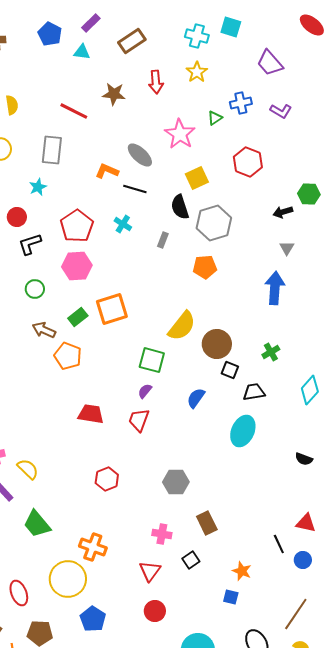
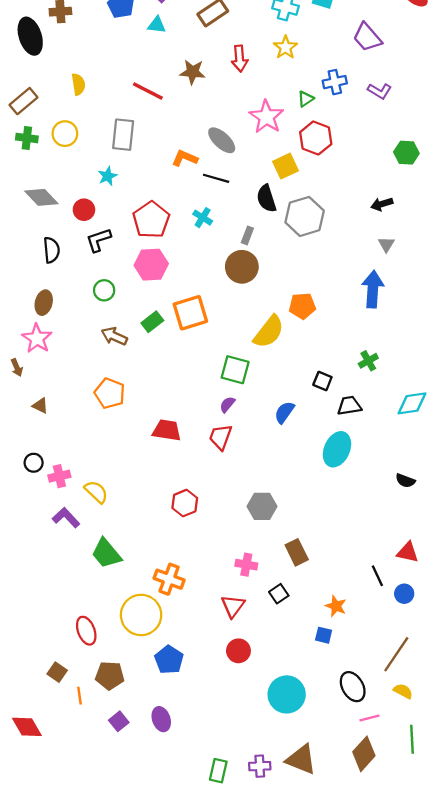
red hexagon: (248, 162) -> (316, 138), moved
green hexagon: (309, 194) -> (406, 153), moved
orange pentagon: (205, 267) -> (302, 306), moved
brown circle: (217, 344) -> (242, 267), moved
orange pentagon: (68, 356) -> (110, 393), moved
cyan diamond: (310, 390) -> (412, 403), turned 40

